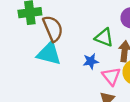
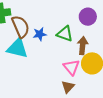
blue star: (91, 61) -> (40, 34), moved

